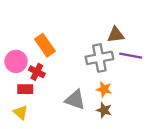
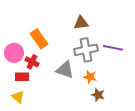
brown triangle: (116, 35) -> (81, 23), moved
gray triangle: (75, 100) -> (65, 70), moved
brown star: (104, 110) -> (98, 95), moved

